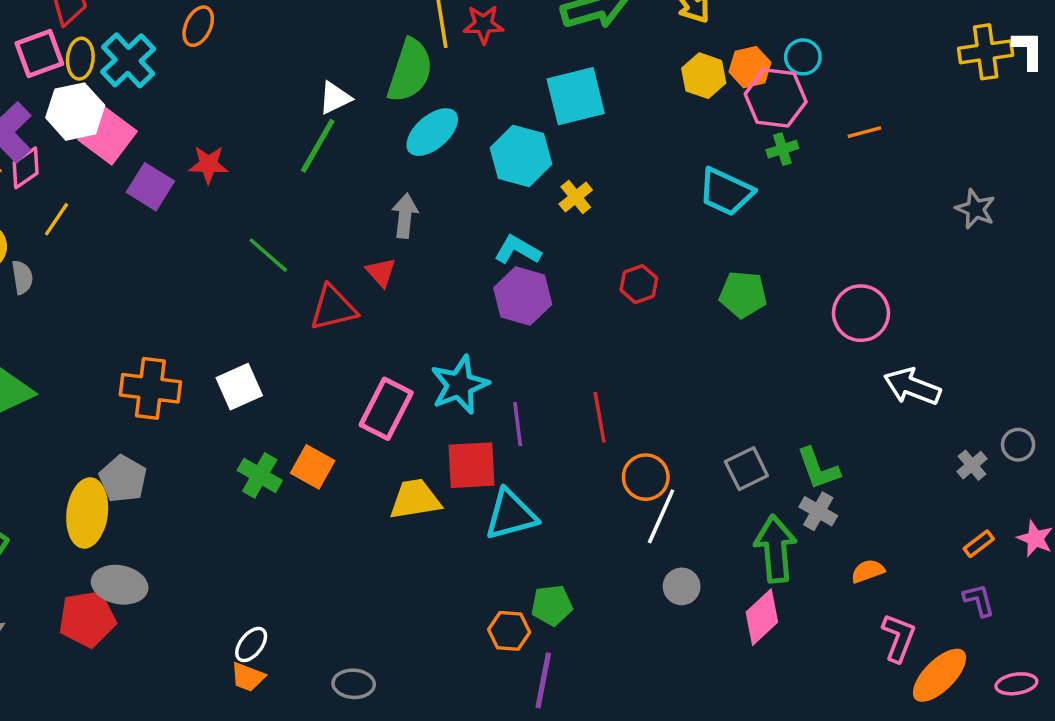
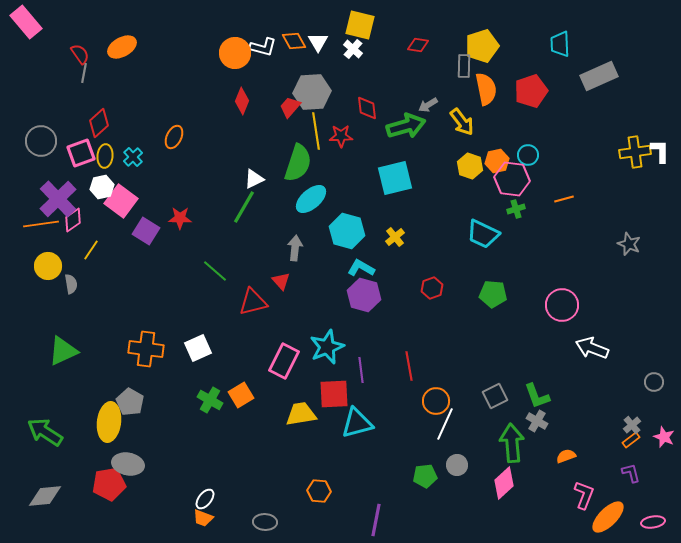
cyan cross: (128, 60) -> (133, 157), size x0.6
white hexagon: (75, 112) -> (102, 187), size x0.7
cyan hexagon: (521, 156) -> (347, 231), moved
gray cross: (972, 465) -> (632, 425), moved
orange square: (313, 467) -> (241, 395), turned 30
green pentagon: (552, 605) -> (425, 476), moved
orange hexagon: (509, 631) -> (319, 491), moved

